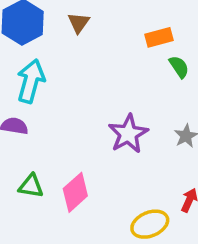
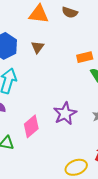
pink diamond: (75, 192) -> (31, 126), moved

